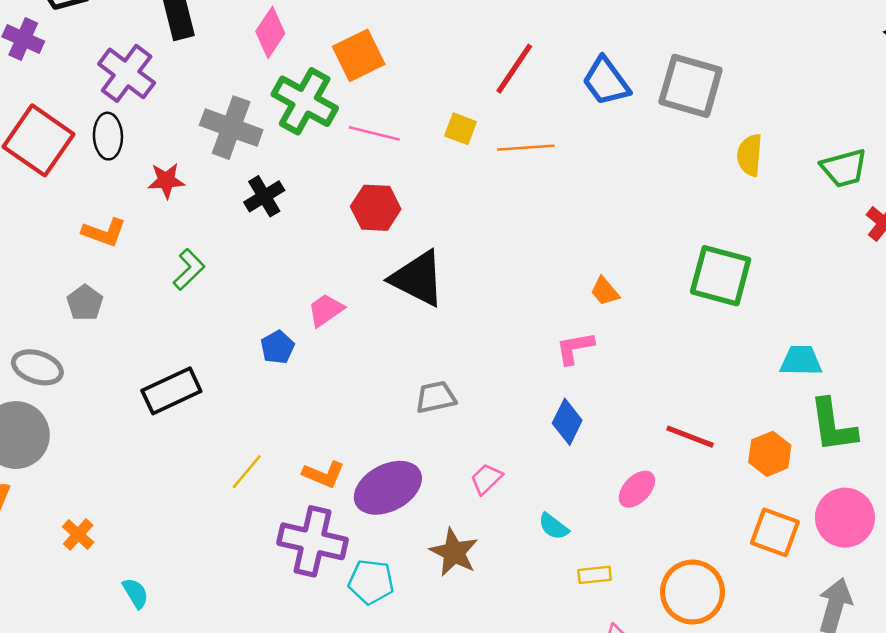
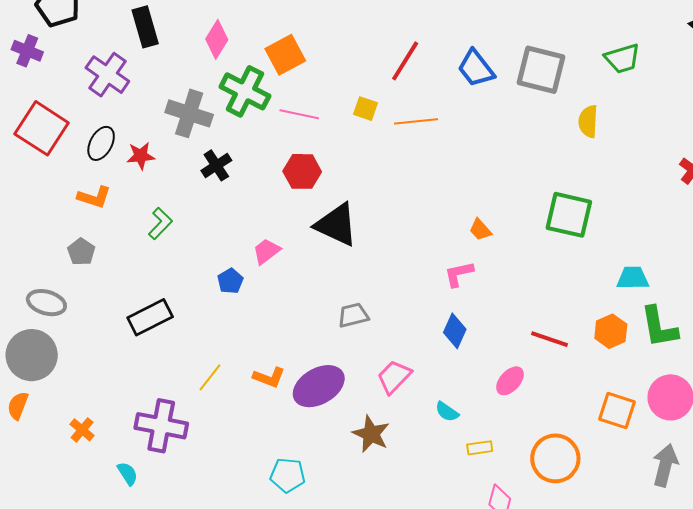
black ellipse: (108, 136) -> (101, 143), moved, turned 32
green trapezoid: (844, 168) -> (622, 59), moved
orange hexagon: (770, 454) -> (611, 331), moved
pink trapezoid: (486, 479) -> (394, 377), size x1.4
purple cross: (312, 541) -> (161, 426), moved
cyan pentagon: (371, 582) -> (288, 475), moved

